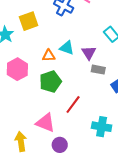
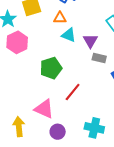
orange triangle: (49, 56) -> (60, 18), moved
pink hexagon: (17, 69) -> (17, 42), moved
cyan cross: (102, 127) -> (94, 128), moved

